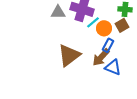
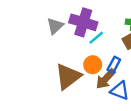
gray triangle: (58, 12) -> (55, 26), turned -42
orange circle: (104, 28) -> (93, 65), moved

